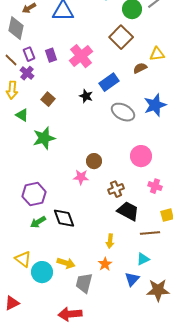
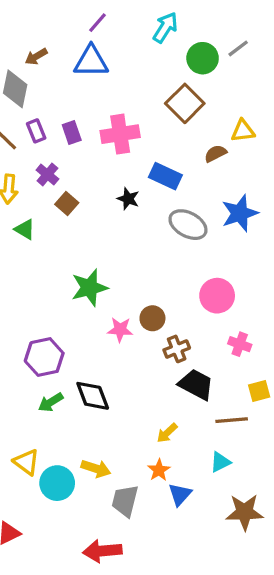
pink cross: (81, 56) -> (120, 134), turned 30
purple cross: (27, 73) -> (47, 174), moved
blue rectangle: (109, 82) -> (165, 176), turned 60
green star: (44, 138) -> (89, 288), moved
brown circle: (94, 161) -> (152, 318), moved
yellow arrow: (110, 241) -> (167, 433), turned 40
blue triangle: (132, 279) -> (180, 494), moved

